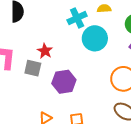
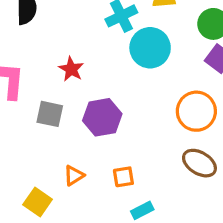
gray square: (33, 68) -> (50, 114), moved

